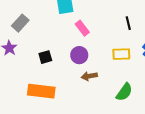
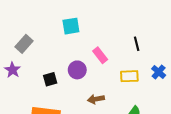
pink rectangle: (82, 28) -> (100, 55), moved
purple circle: (79, 55) -> (77, 70), moved

